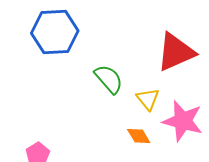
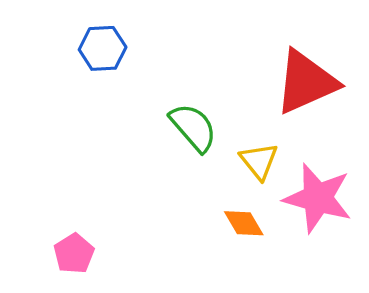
blue hexagon: (55, 32) -> (103, 48), size x0.6

